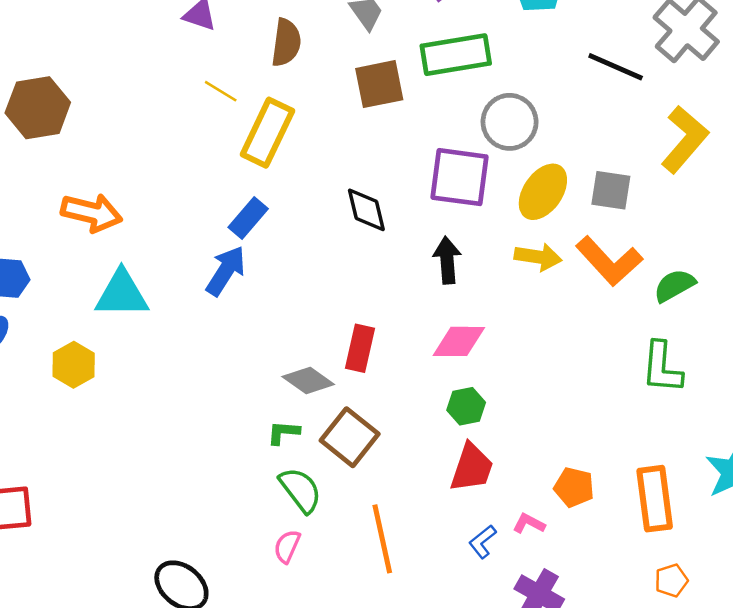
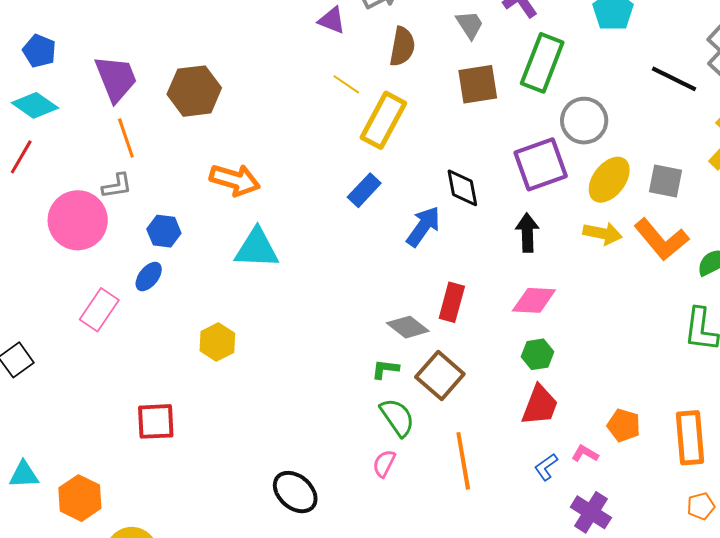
green rectangle: (456, 55) -> (542, 63), turned -62
purple square: (459, 177) -> (541, 164), turned -30
blue arrow: (226, 271) -> (423, 226), moved
yellow hexagon: (74, 365) -> (217, 342), moved

